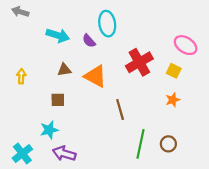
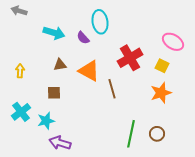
orange star: (173, 100) -> (161, 93), size x1.5
brown line: (120, 110) -> (112, 89), moved
cyan cross: (22, 154) -> (21, 112), moved

